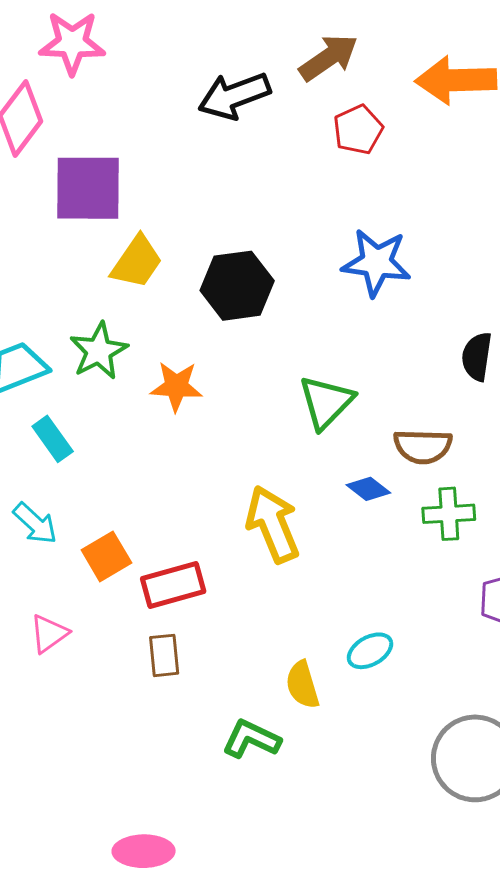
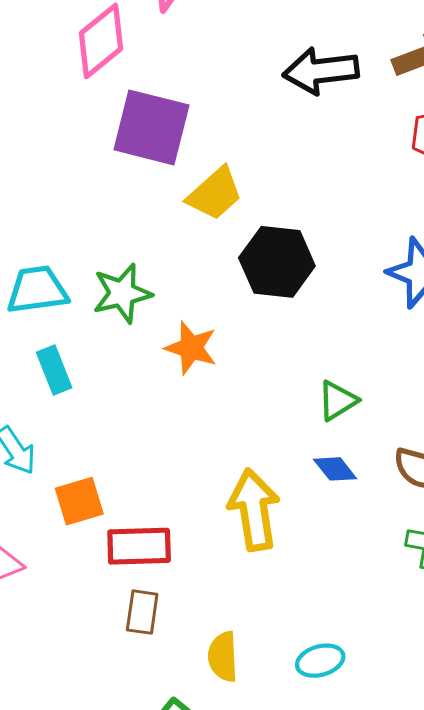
yellow trapezoid: (137, 262) -> (215, 194), moved
green triangle: (326, 402) -> (337, 401), size x0.7
blue diamond: (368, 489) -> (335, 469), moved
brown rectangle: (164, 655) -> (142, 612), moved
yellow semicircle: (302, 685) -> (223, 657), moved

